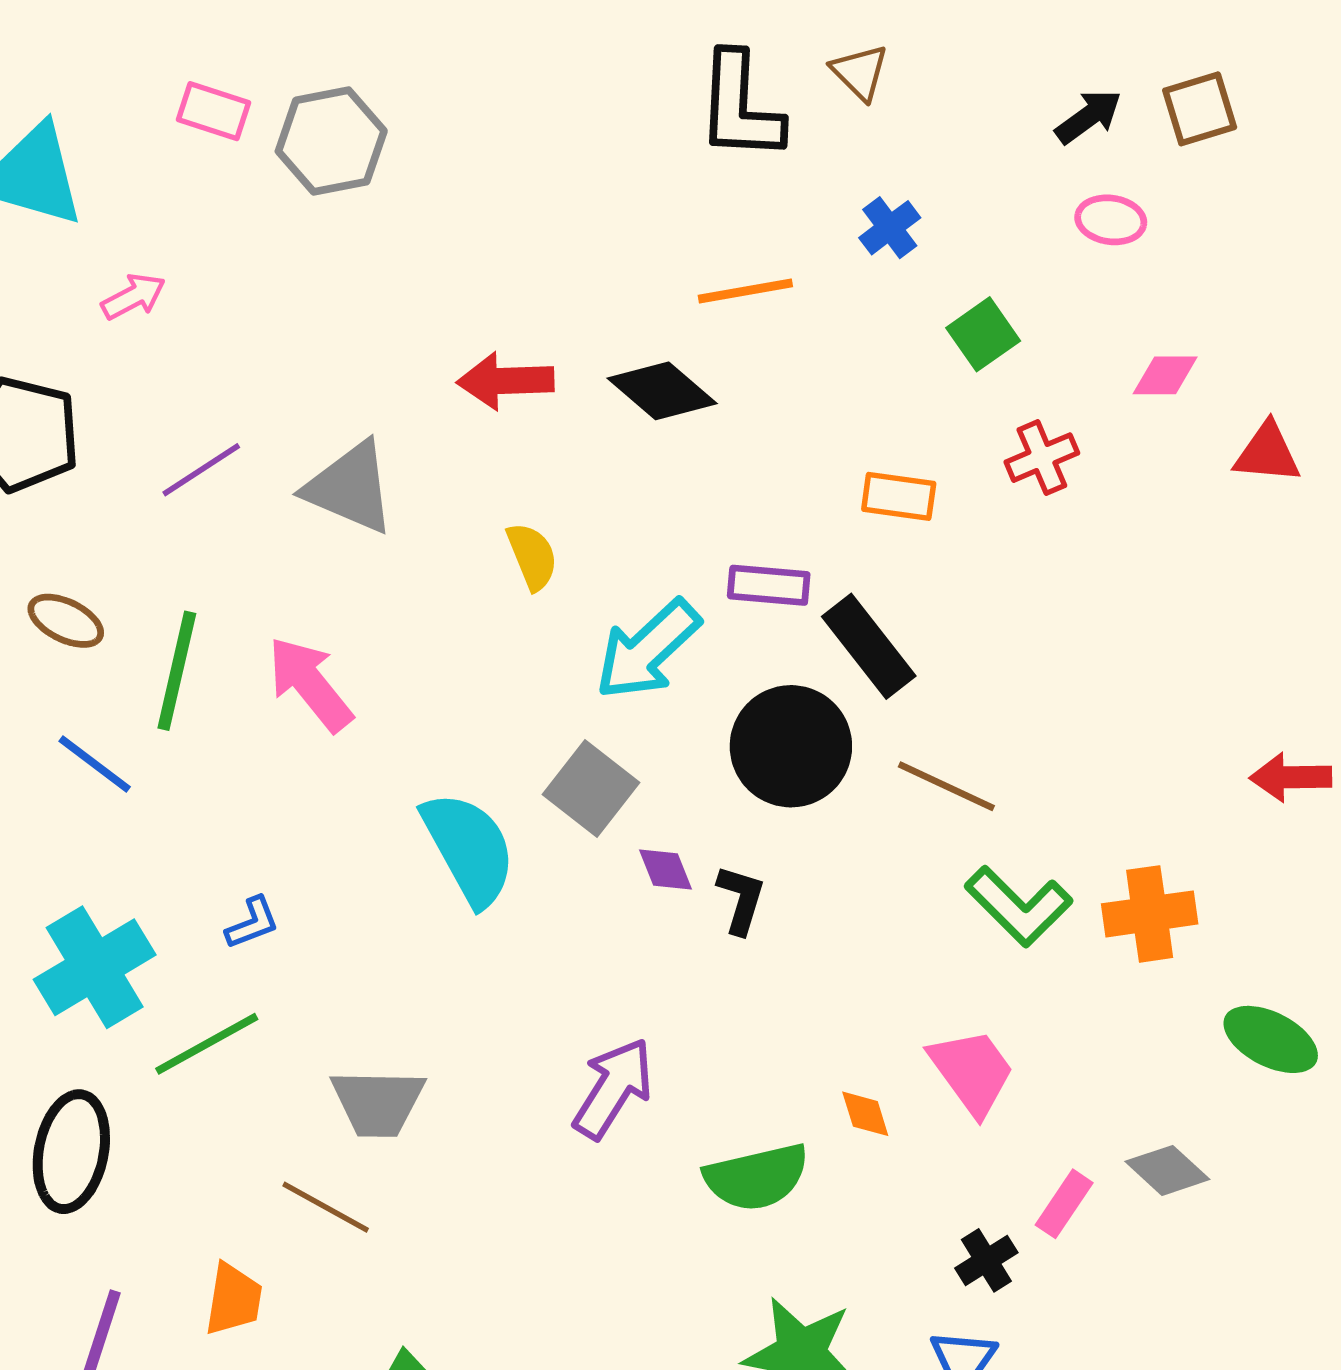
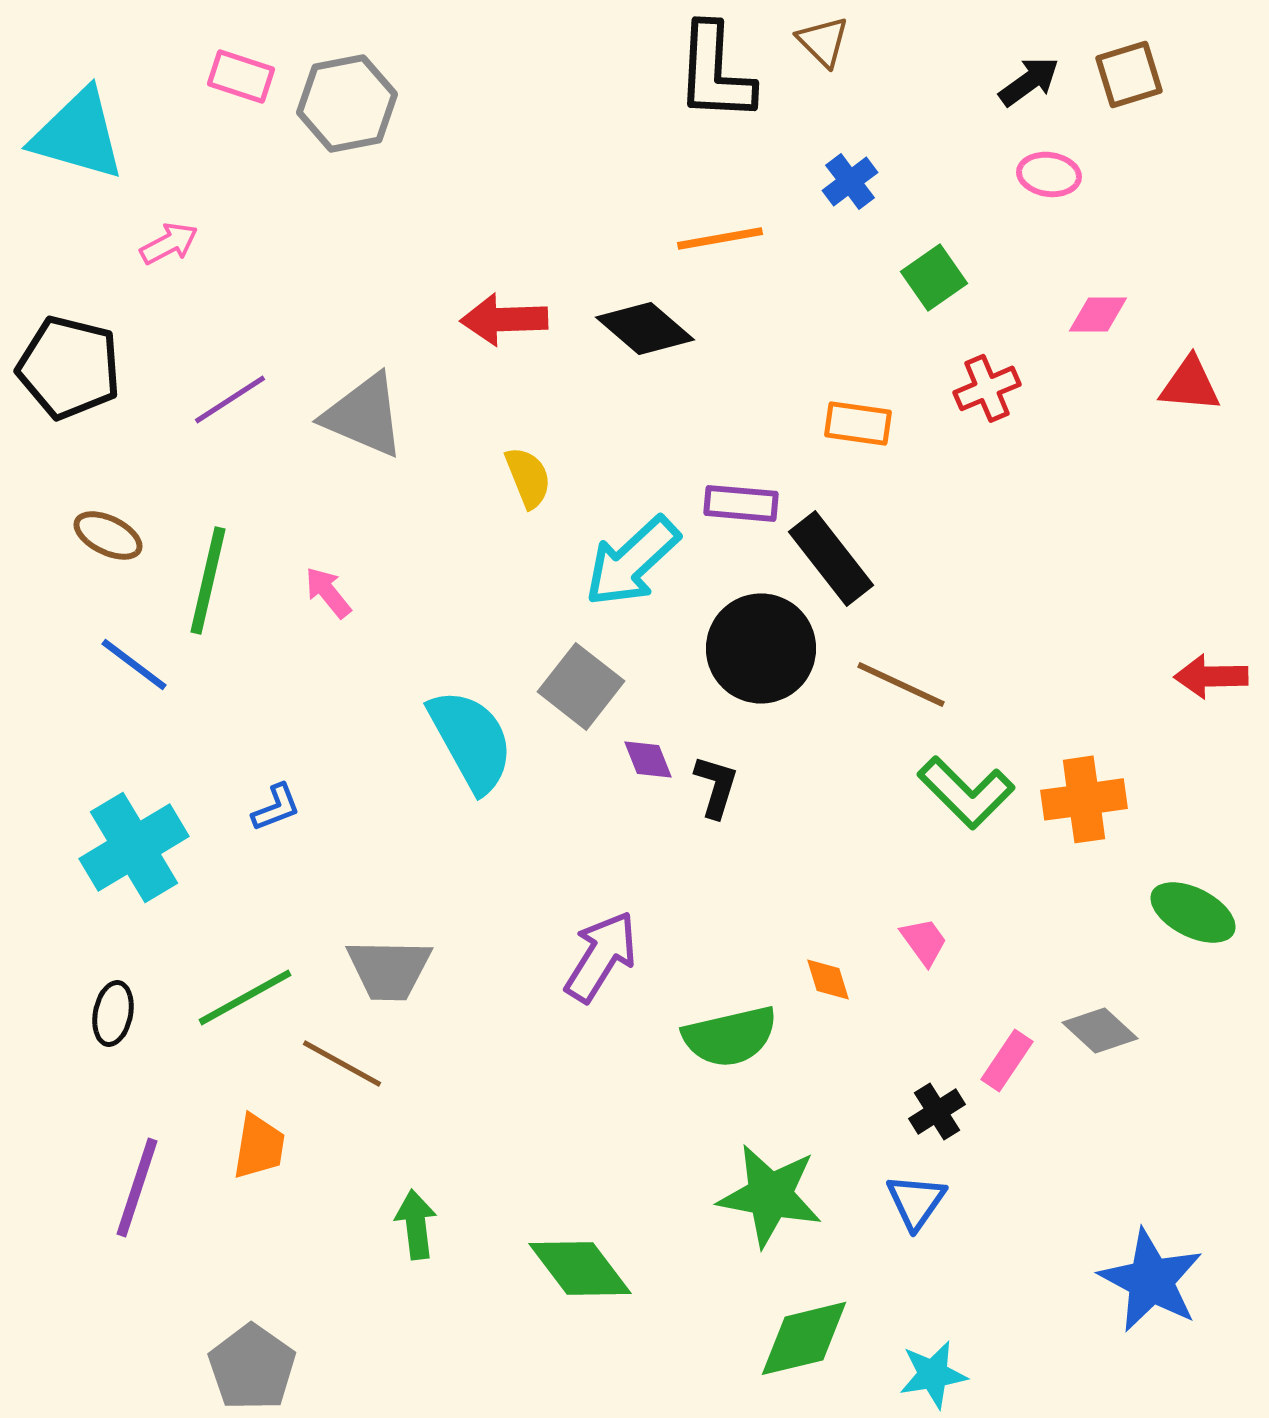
pink arrow: (310, 684) -> (328, 592), size x0.6
green line: (207, 1044) -> (245, 997), moved
pink trapezoid: (972, 1072) -> (924, 941), size x0.6
black ellipse: (71, 1152) -> (113, 1013), size x0.6

